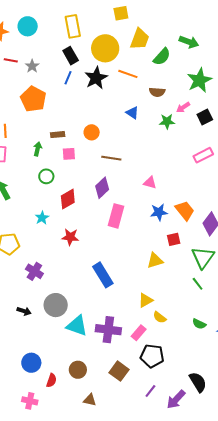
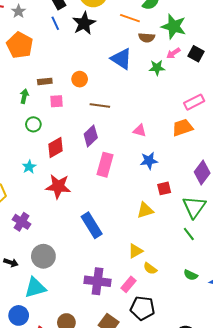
orange line: (128, 74) -> (130, 18), moved
blue line: (68, 78) -> (55, 23), turned -48
green star: (199, 80) -> (174, 26), moved, turned -30
blue triangle: (132, 113) -> (121, 59), size x1.6
black square: (205, 117) -> (196, 54), moved, turned -35
orange trapezoid: (185, 211) -> (183, 128), moved, turned -70
red star: (70, 237) -> (58, 186), size x1.4
cyan triangle: (77, 326) -> (35, 288), moved, turned -35

